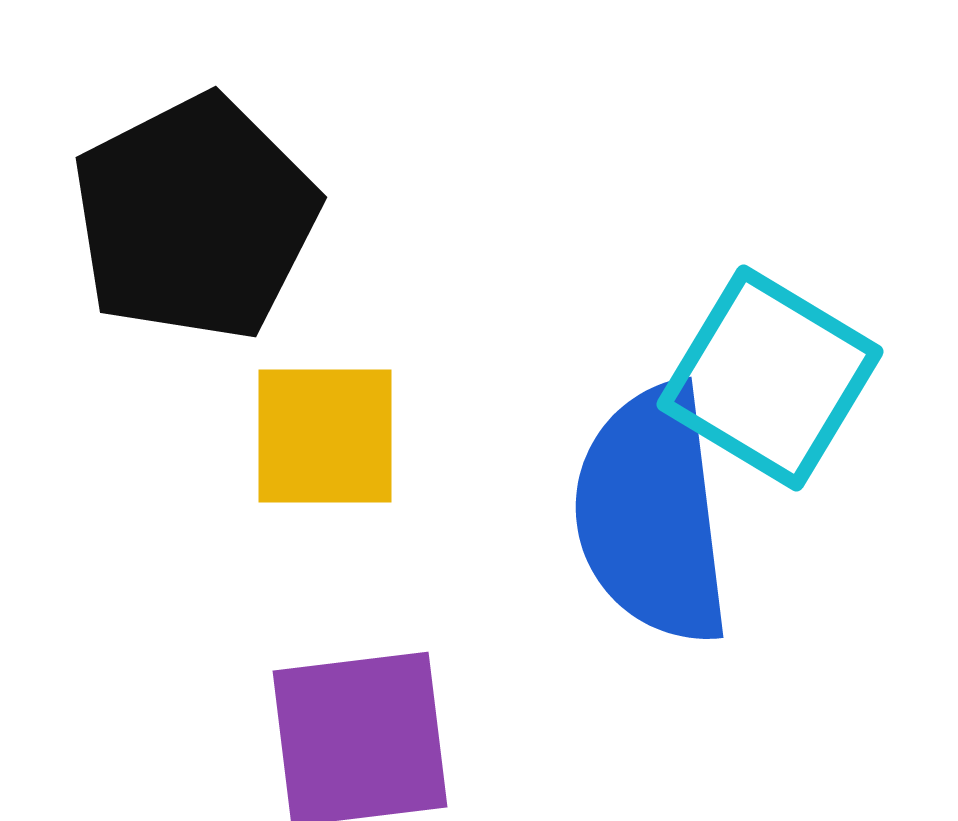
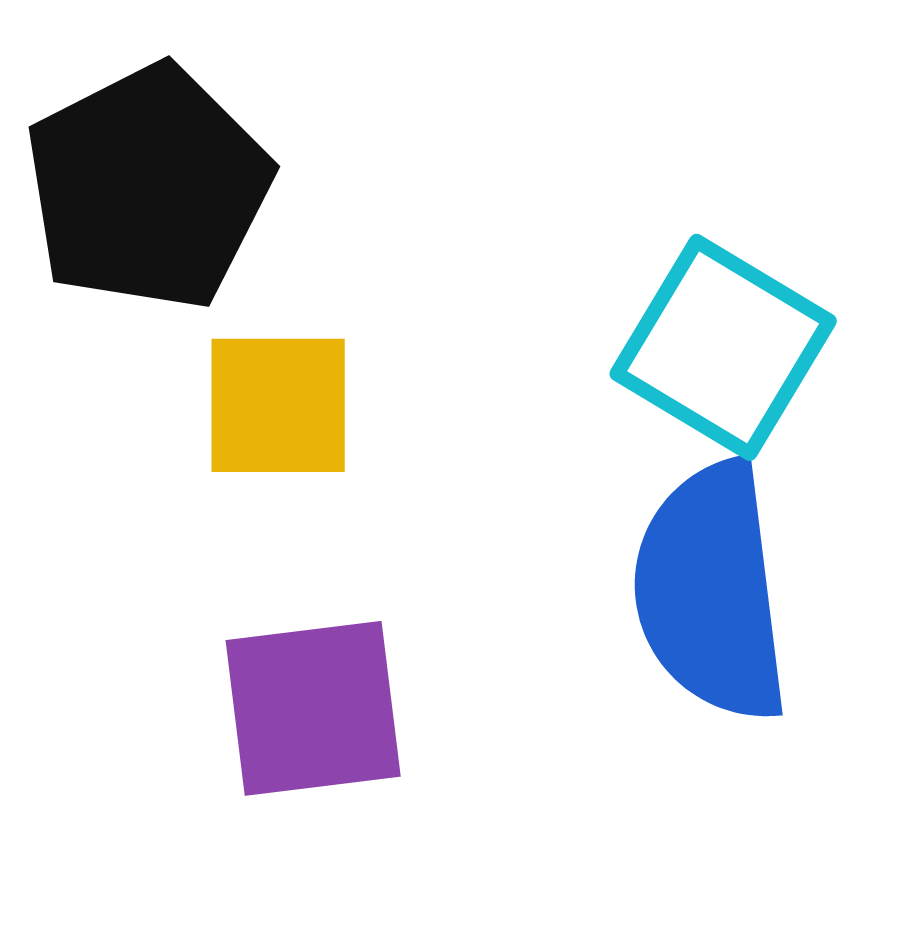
blue semicircle: (652, 514) -> (711, 591), moved

